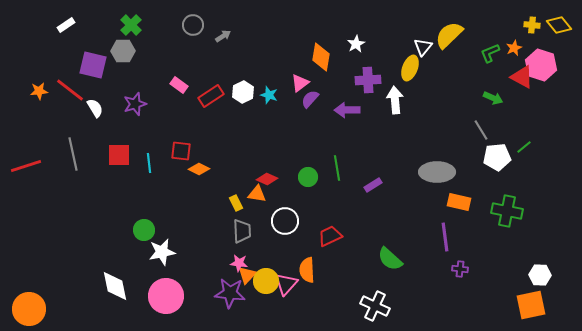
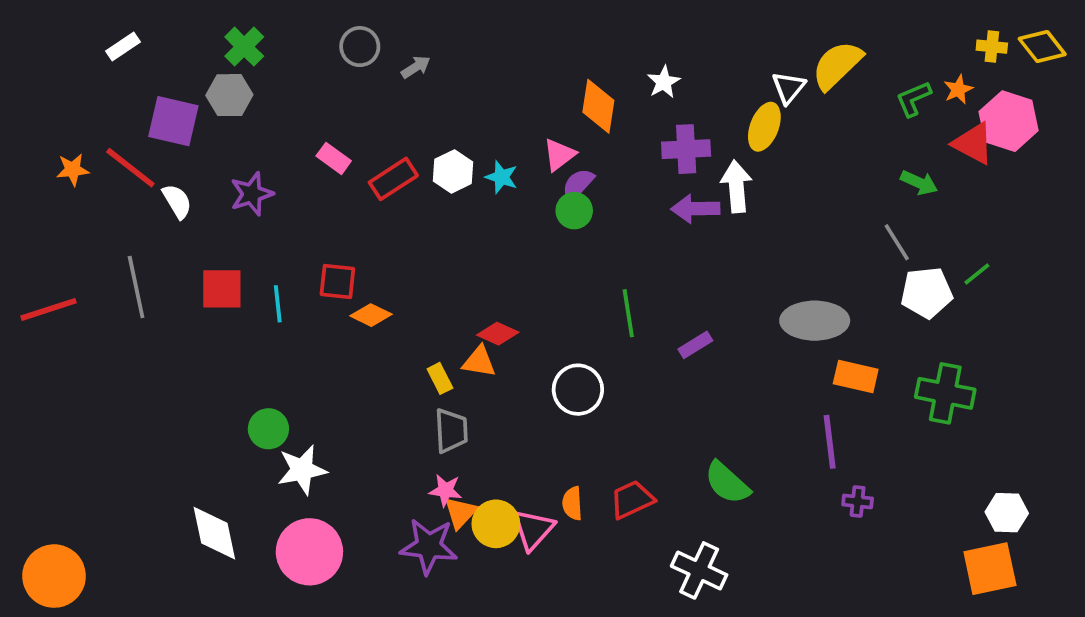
purple arrow: (347, 110) -> (695, 209), moved
green circle: (308, 177) -> (574, 211), moved
white circle: (285, 221) -> (578, 390), moved
red trapezoid: (330, 236) -> (632, 500), moved
orange semicircle: (307, 270) -> (572, 503), size x0.7

